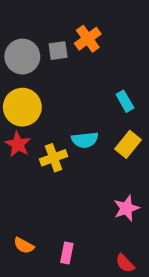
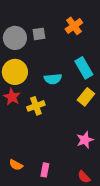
orange cross: (88, 39) -> (74, 26), moved
cyan rectangle: (125, 101) -> (84, 68), size x1.5
cyan semicircle: (85, 140) -> (53, 79), moved

